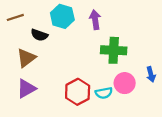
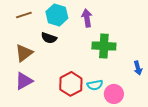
brown line: (15, 17) -> (24, 15), moved
black semicircle: (39, 35) -> (49, 38), moved
pink circle: (125, 83) -> (114, 94), moved

